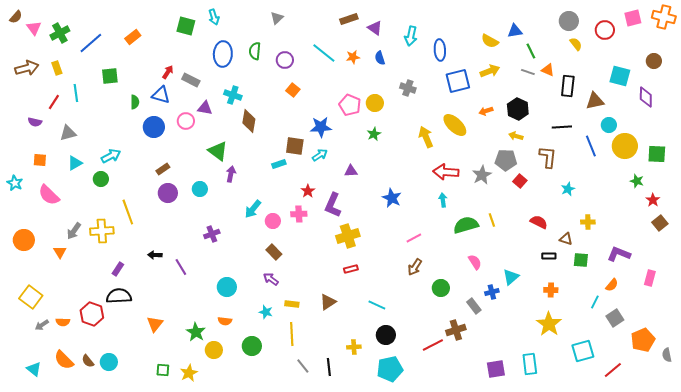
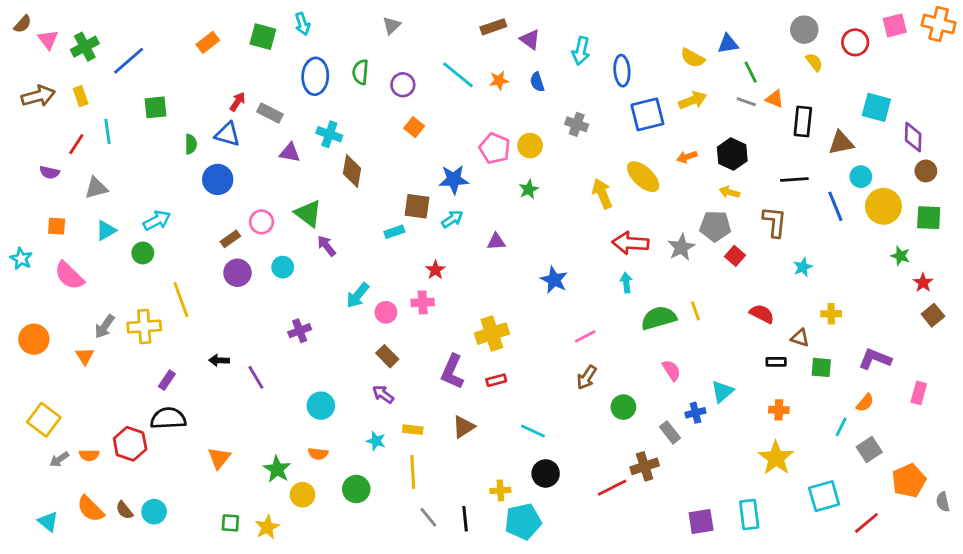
orange rectangle: (133, 37) -> (208, 42), moved
brown circle: (654, 61) -> (926, 171), moved
pink circle: (186, 121) -> (262, 222), moved
purple arrow: (231, 174) -> (327, 246), turned -49
purple L-shape: (333, 205) -> (452, 372), moved
cyan pentagon: (390, 369) -> (523, 522), moved

